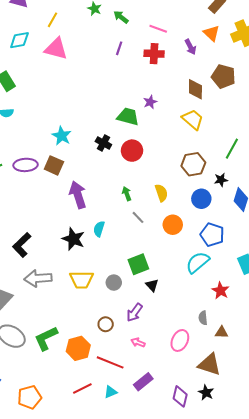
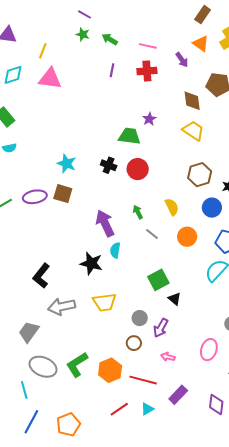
purple arrow: (78, 195) -> (105, 223), moved
gray circle: (114, 283) -> (140, 318), moved

